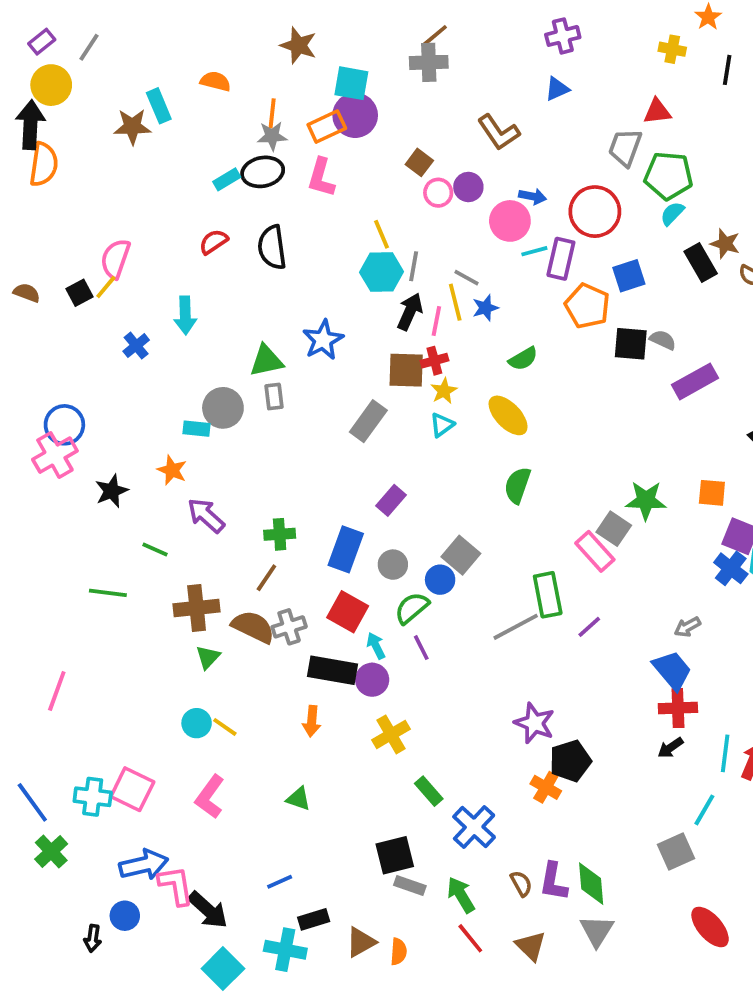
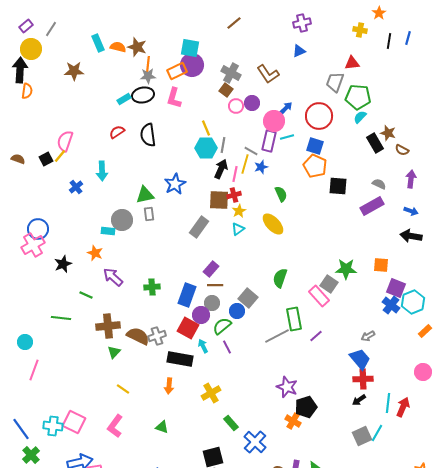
brown star: (298, 45) -> (137, 47), moved
gray cross: (429, 62) -> (231, 73), moved, turned 30
cyan rectangle: (159, 106) -> (98, 43), moved
orange semicircle: (44, 164) -> (27, 91), size x0.7
blue arrow: (533, 196) -> (286, 108), turned -56
purple rectangle: (561, 259) -> (269, 141), moved
blue square: (629, 276) -> (315, 146), moved, turned 36
yellow line: (455, 302) -> (245, 164), turned 30
gray semicircle: (663, 340) -> (379, 184), moved
green semicircle: (523, 359) -> (281, 194), turned -84
green semicircle: (517, 485) -> (280, 278), moved
brown line: (266, 578) -> (215, 285), moved, turned 56
purple circle: (372, 680) -> (201, 315), moved
cyan circle: (197, 723) -> (25, 342), moved
gray square: (676, 851) -> (362, 436), moved

